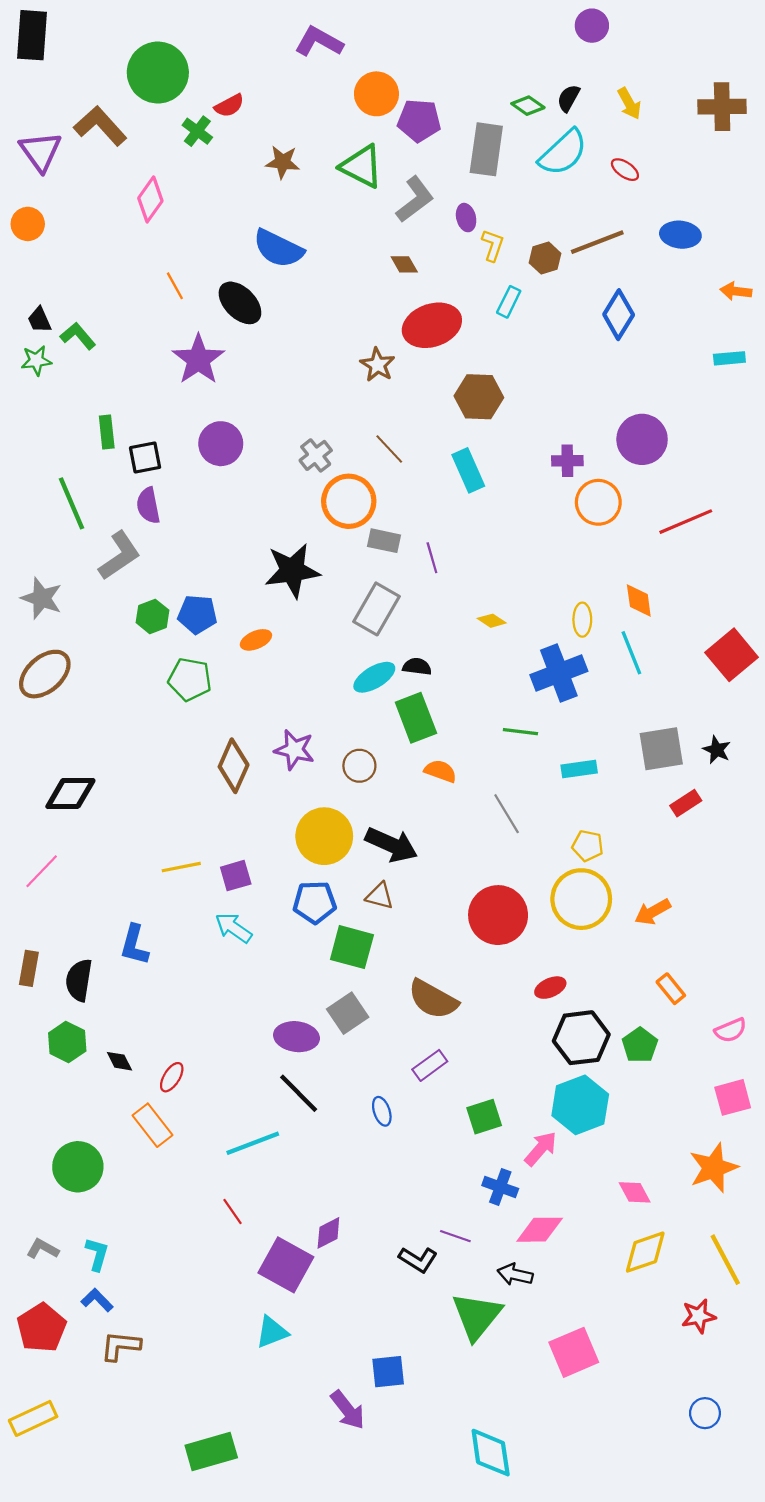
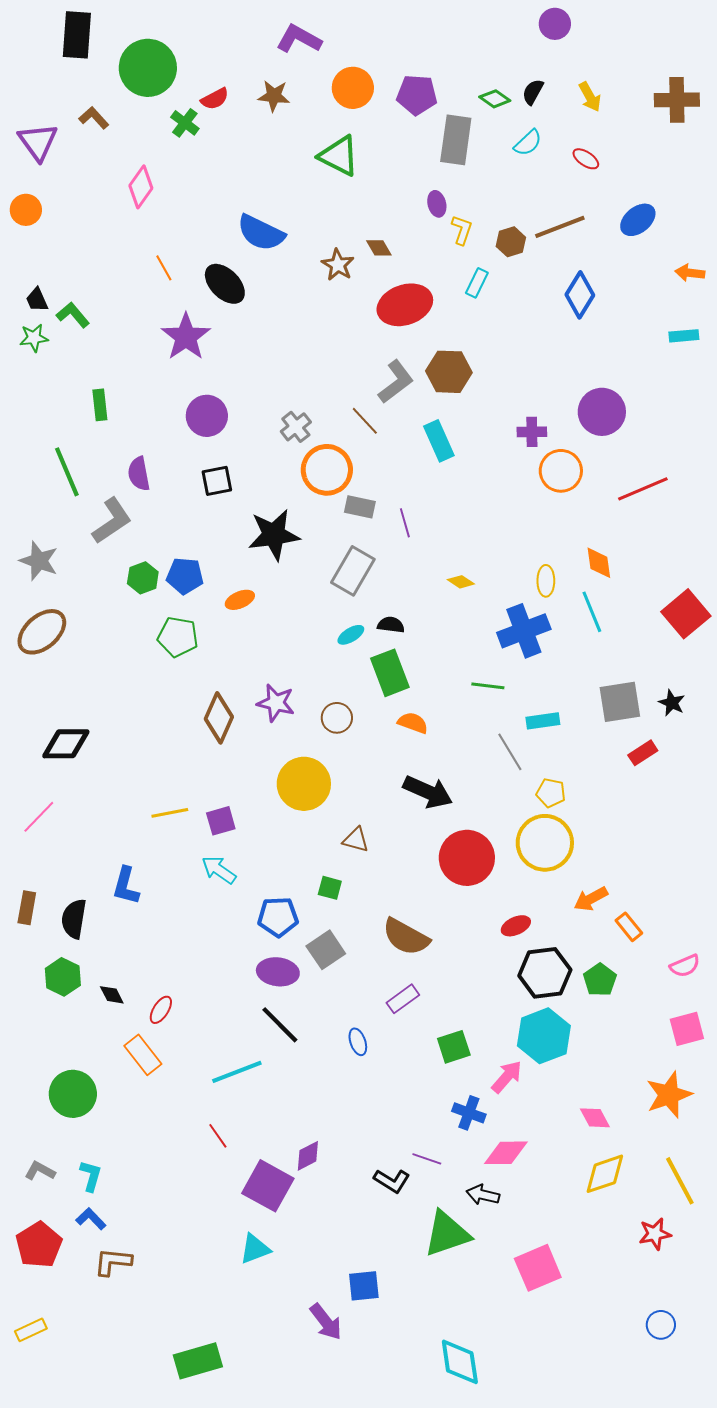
black rectangle: (32, 35) -> (77, 35), moved
purple pentagon: (419, 121) -> (417, 95), moved
brown L-shape: (100, 126) -> (94, 118), size x0.6
cyan semicircle: (563, 153) -> (528, 143), size x0.6
brown star: (283, 162) -> (274, 96), moved
gray L-shape: (415, 199) -> (396, 382), moved
blue ellipse: (680, 235) -> (638, 220), turned -45
brown star: (378, 365) -> (338, 265), moved
black square: (145, 458) -> (217, 481), moved
cyan ellipse: (374, 677) -> (351, 635), size x0.7
gray line: (507, 814) -> (510, 752), moved
black arrow: (391, 845) -> (428, 792), moved
blue pentagon: (315, 902) -> (278, 917), moved
orange arrow: (653, 912) -> (591, 899), moved
green square: (352, 947) -> (330, 888), size x0.6
green triangle: (477, 1316) -> (447, 1234), turned 32
yellow rectangle: (33, 1418) -> (31, 1330), size x0.7

